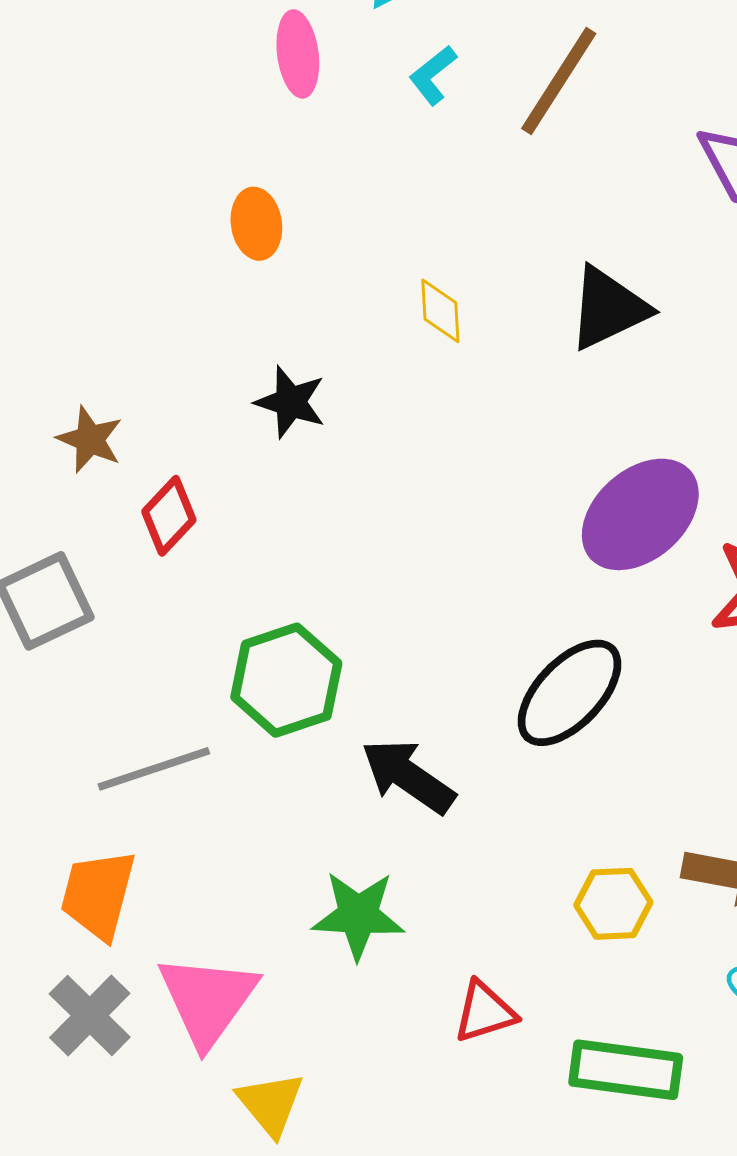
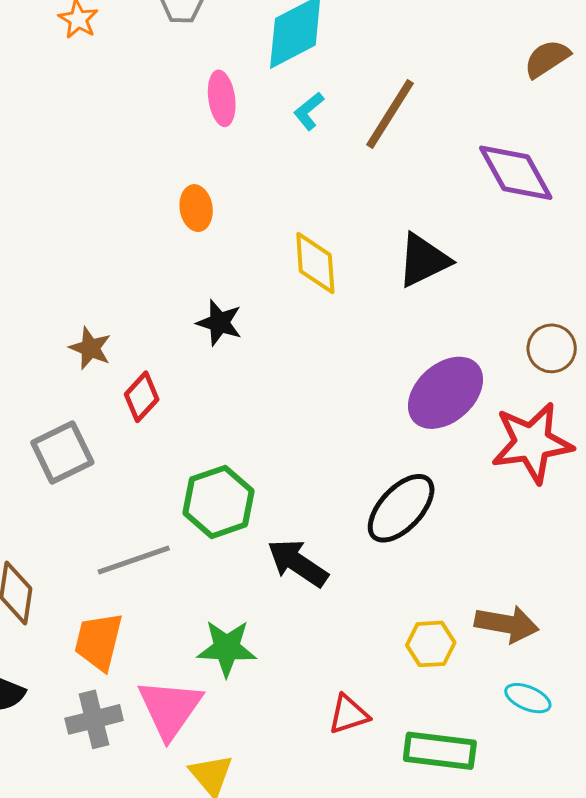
yellow diamond: (440, 311) -> (315, 263), size x1.5
green star: (358, 915) -> (227, 648), moved
gray cross: (90, 1015) -> (94, 719), turned 32

